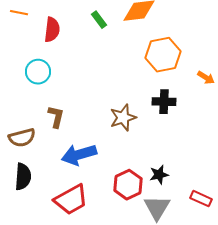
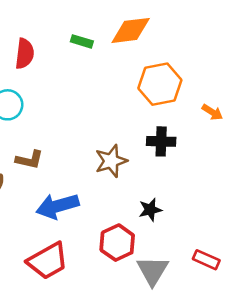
green rectangle: (99, 20) -> (82, 41), turned -36
brown L-shape: (56, 117) -> (29, 160), turned 90
black star: (159, 175) -> (150, 210), moved

